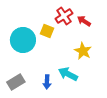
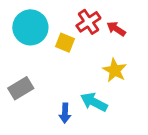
cyan circle: (23, 40) -> (30, 27), moved
gray rectangle: (16, 82) -> (21, 88), moved

